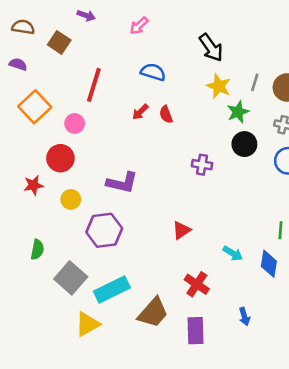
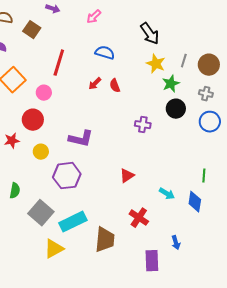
brown trapezoid: (153, 313) -> (105, 240), turned -36
purple rectangle: (196, 331) -> (152, 261), moved

